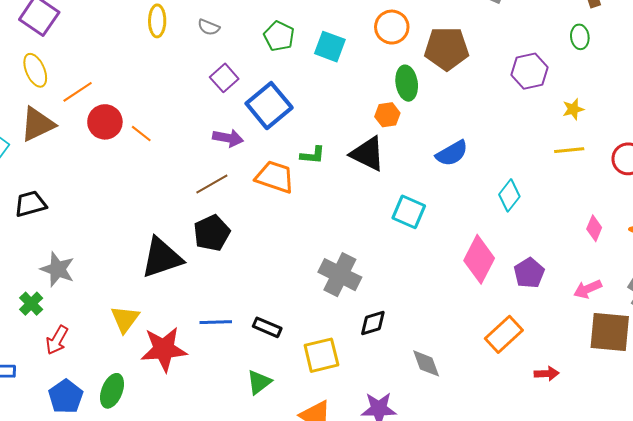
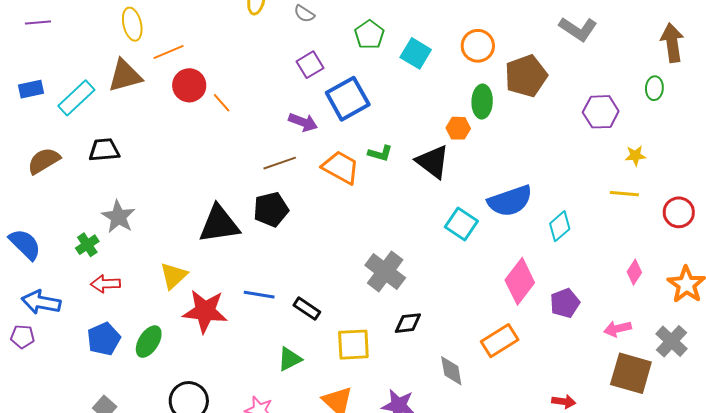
brown pentagon: (447, 49) -> (526, 76), turned -30
blue semicircle: (452, 153) -> (510, 201), moved, size x1.4
orange rectangle: (504, 334) -> (500, 341), moved
red arrow: (57, 340) -> (105, 284), turned 48

